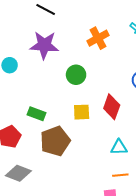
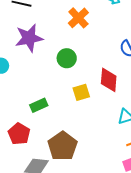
green rectangle: (36, 114) -> (39, 105), turned -30
brown pentagon: (55, 141) -> (63, 146), moved

